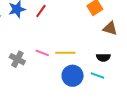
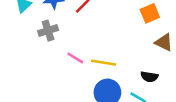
gray cross: (17, 59) -> (48, 31), moved, turned 35

